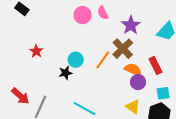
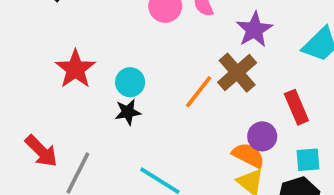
red star: (36, 51) -> (75, 69), size x1.5
cyan circle: (76, 60) -> (130, 82), moved
orange semicircle: (133, 70) -> (248, 155), moved

